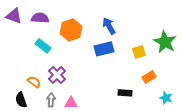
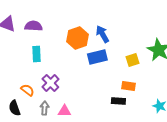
orange hexagon: (71, 30) -> (77, 38), moved
cyan rectangle: (43, 46) -> (36, 54), turned 49
orange rectangle: (149, 77) -> (128, 86), moved, turned 40

